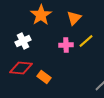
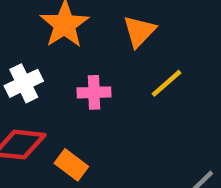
pink cross: (66, 45) -> (94, 92), moved

